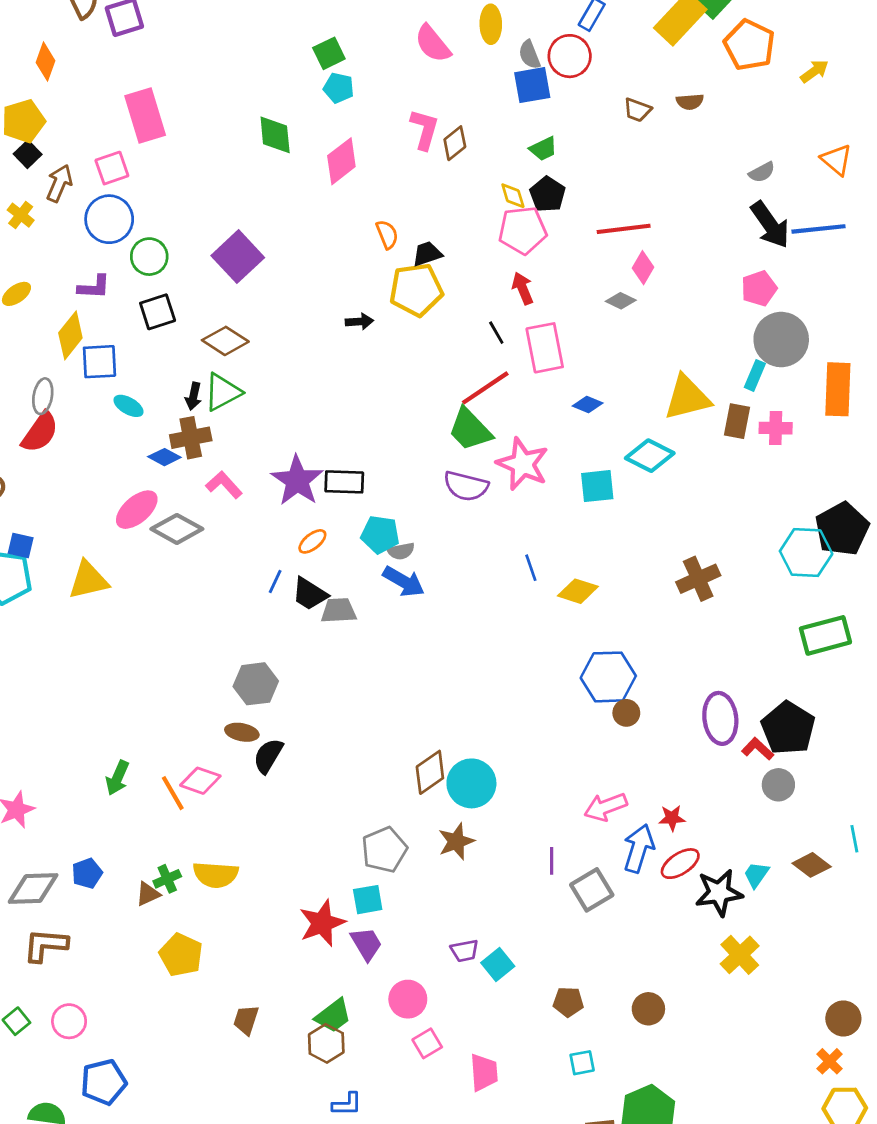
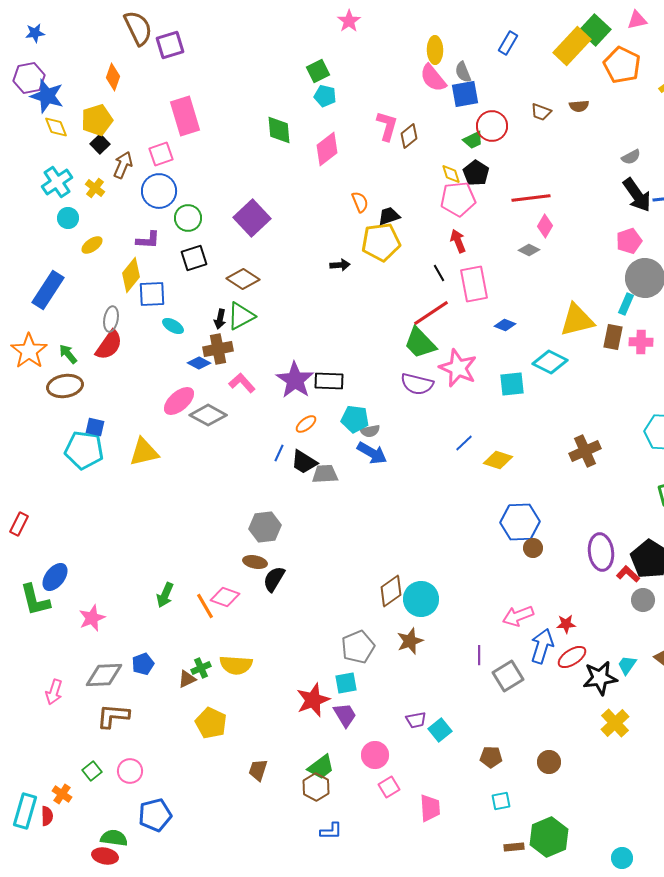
pink semicircle: (433, 44) -> (433, 78), moved
red circle: (570, 56) -> (492, 126), moved
blue line: (531, 568) -> (464, 443), turned 66

